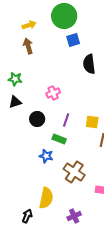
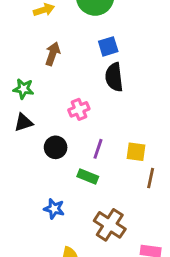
blue square: (73, 40) -> (108, 46), moved
brown arrow: (28, 46) -> (53, 54), moved, turned 35
black semicircle: (89, 64) -> (114, 77), moved
blue star: (46, 156) -> (54, 209), moved

